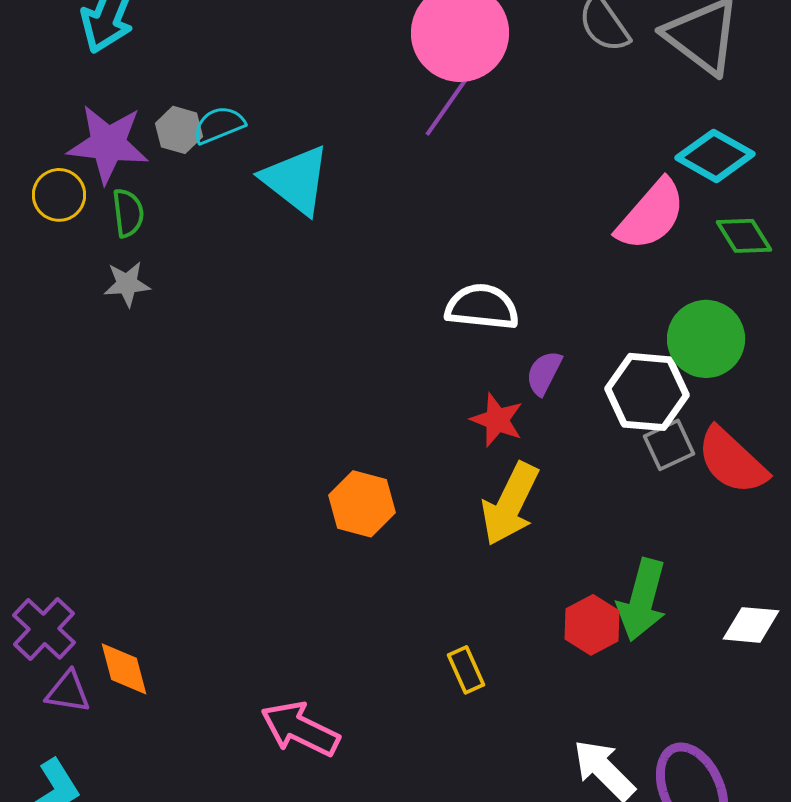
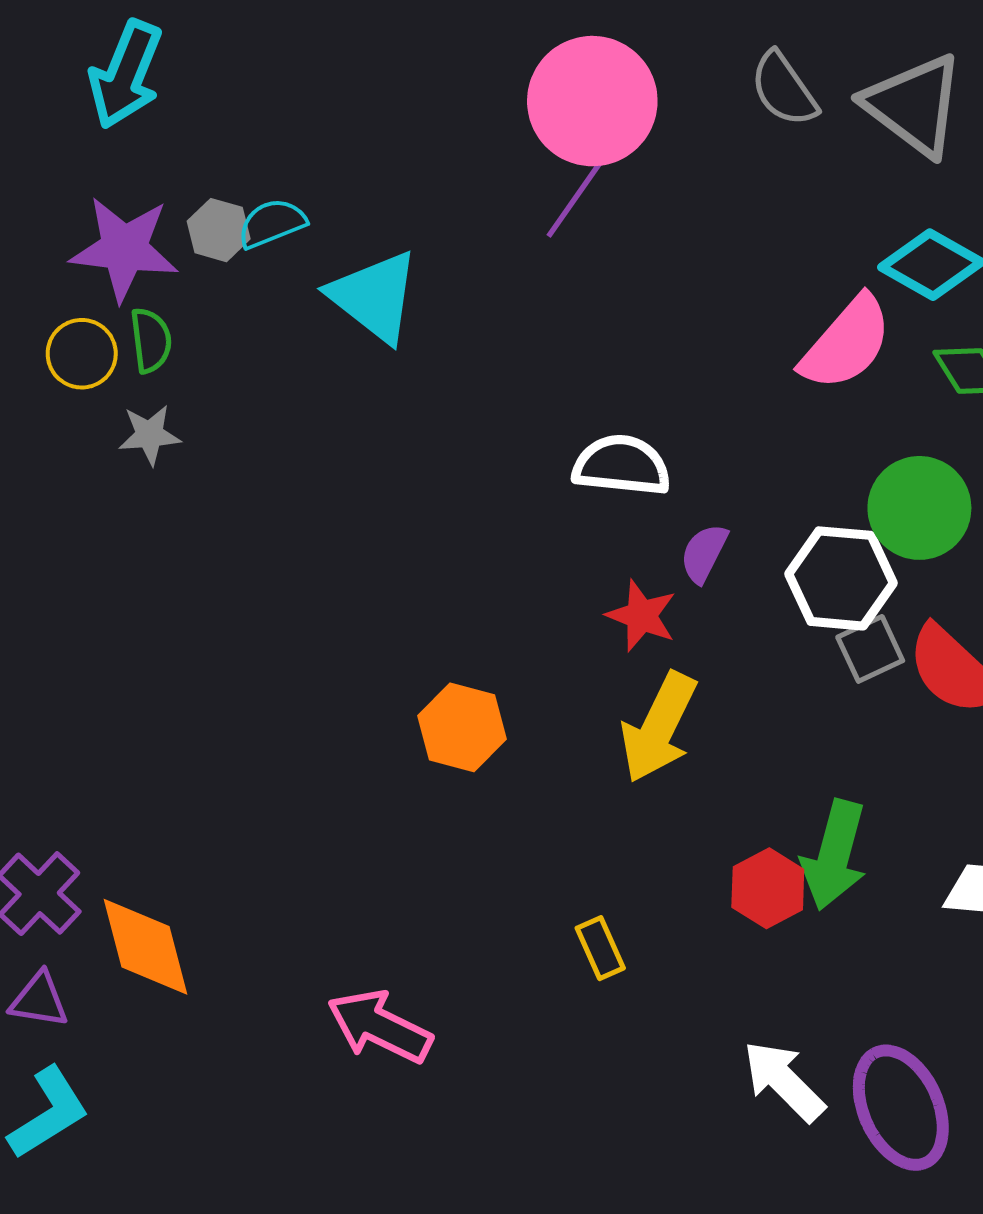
yellow circle: (59, 195) -> (82, 354), moved
orange diamond: (124, 669) -> (146, 947), size x1.4
purple triangle: (68, 692) -> (39, 1000), moved

